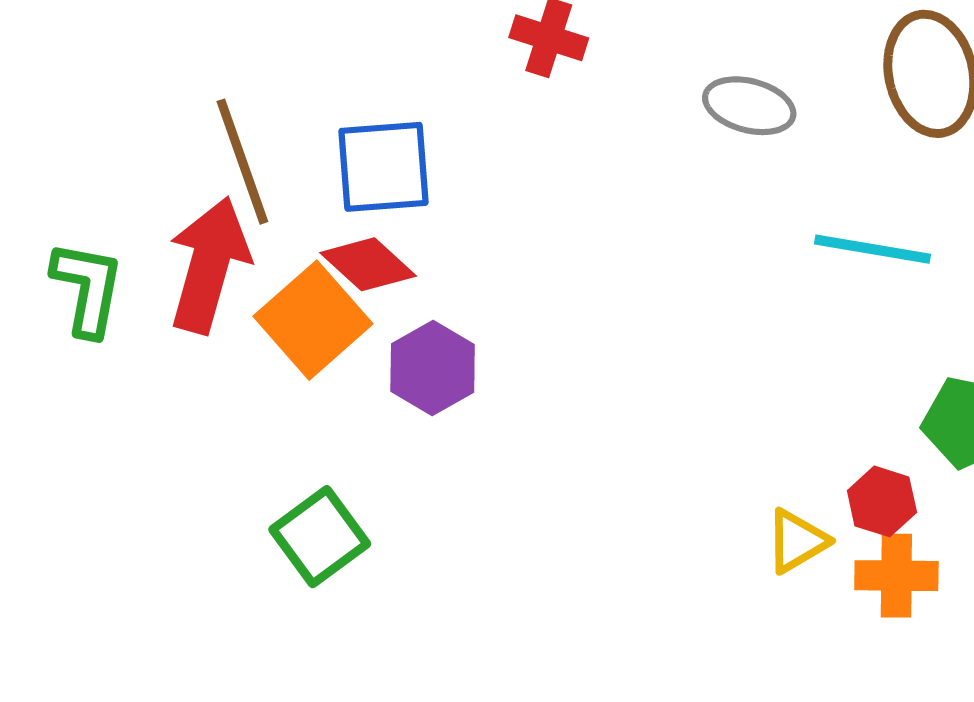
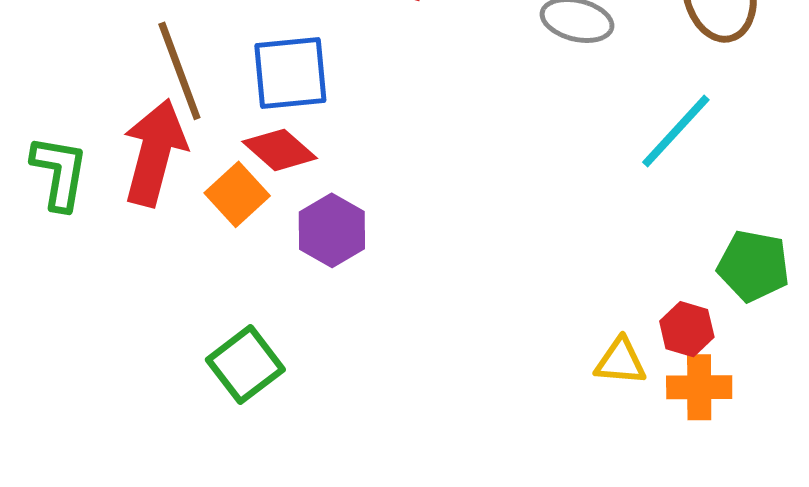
cyan line: (872, 249) -> (676, 131), turned -56
orange square: (313, 320) -> (237, 194), size x0.7
yellow triangle: (797, 541) -> (620, 361), turned 36

